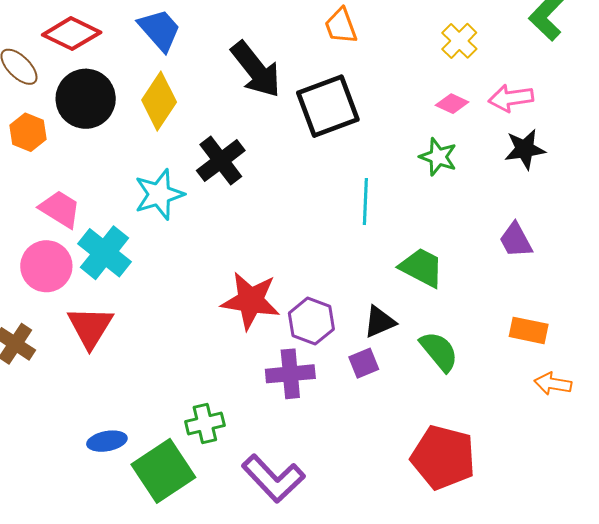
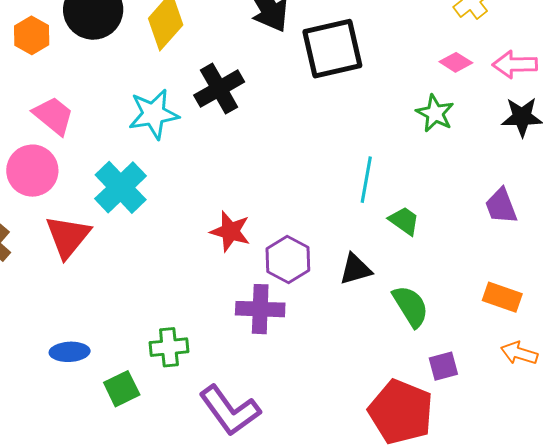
cyan line: (365, 202) -> (366, 180), moved
cyan cross: (104, 253) -> (121, 187), moved
green trapezoid: (422, 267) -> (404, 221), size x0.7
red star: (251, 301) -> (230, 231), size x0.7
purple square: (364, 363) -> (443, 366), moved
green square: (163, 471) -> (122, 389), size x0.6

